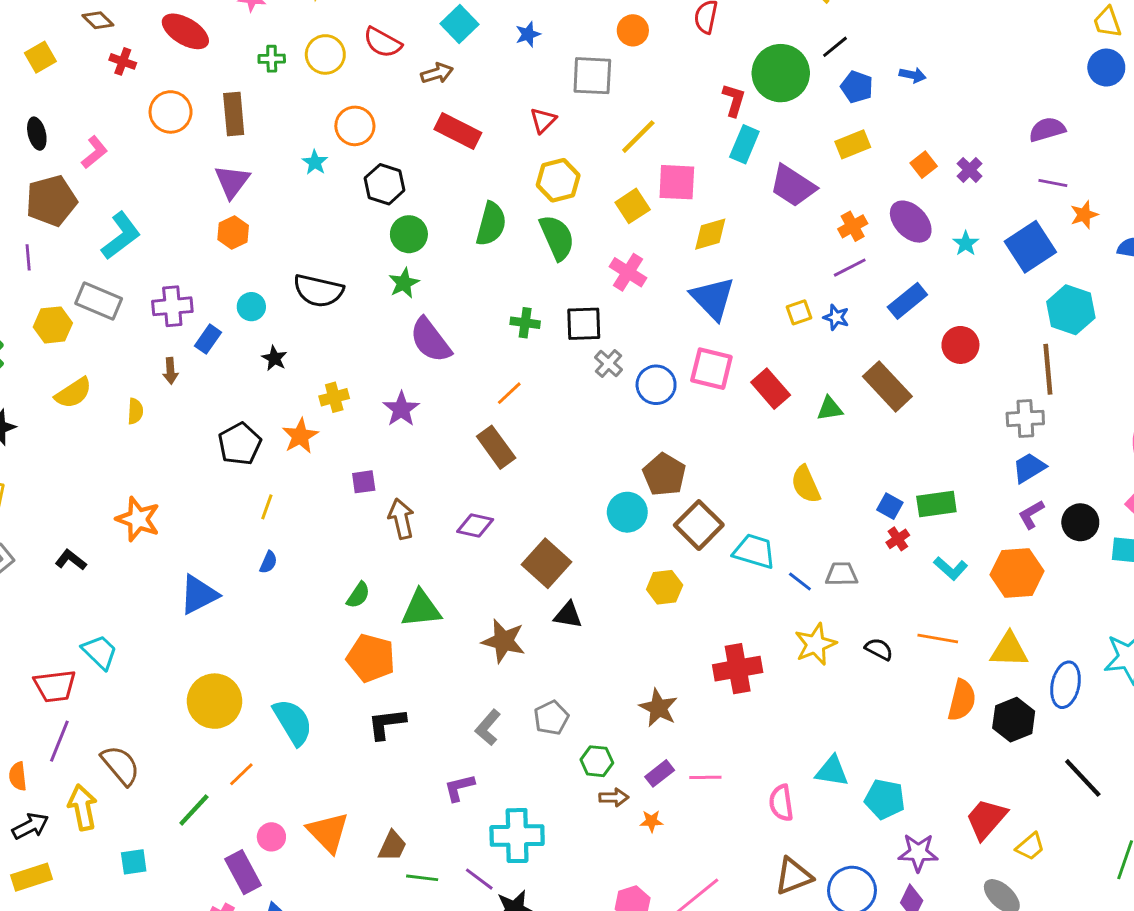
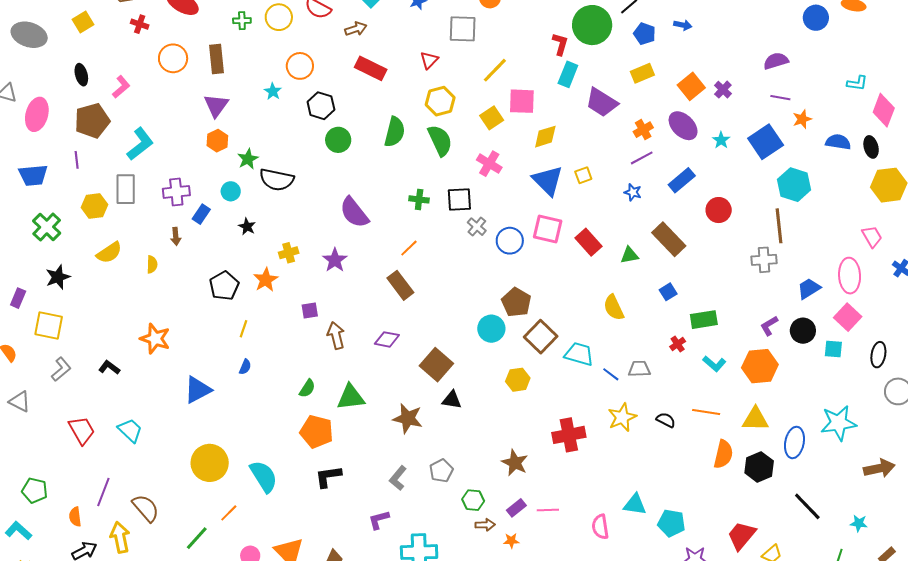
orange square: (924, 165) -> (691, 86), size x1.5
green star: (404, 283) -> (248, 159), moved
gray rectangle: (99, 301) -> (126, 189), turned 68
yellow square: (799, 312) -> (583, 175), moved
blue trapezoid: (1029, 468) -> (809, 289), moved
blue square: (890, 506) -> (668, 292), moved, turned 30
red trapezoid: (55, 686) -> (82, 430), moved, turned -112

